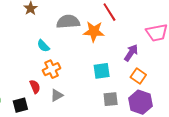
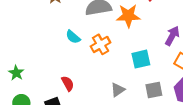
orange cross: (52, 69) -> (101, 44), moved
gray triangle: (57, 95) -> (118, 90), moved

